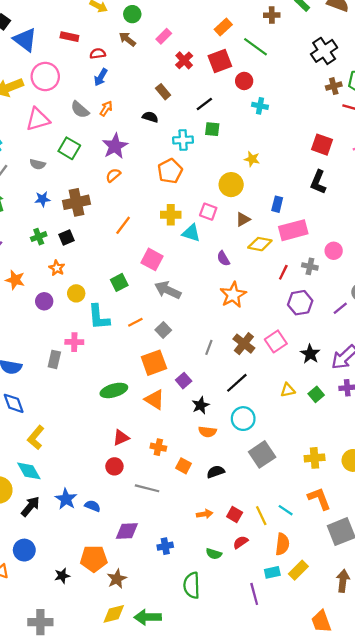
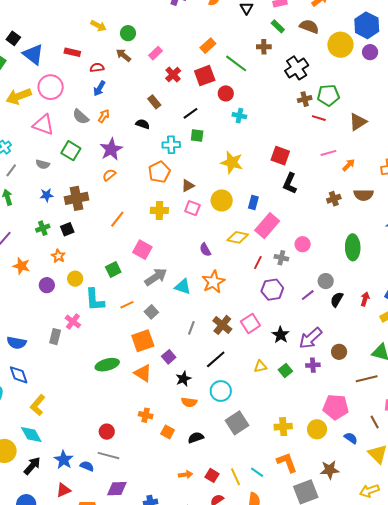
brown cross: (272, 15) -> (264, 47), moved
pink triangle: (38, 119) -> (43, 125), turned 35
red square: (322, 145) -> (280, 156), moved
yellow star: (252, 159) -> (232, 162), size x1.6
yellow circle: (231, 185) -> (222, 200), moved
brown triangle: (243, 219) -> (188, 186), moved
pink rectangle: (293, 230) -> (267, 226), turned -35
cyan triangle: (191, 233) -> (183, 287), moved
gray arrow: (168, 290) -> (156, 277), turned 120
pink cross: (74, 342) -> (73, 322), turned 35
red triangle: (121, 438) -> (63, 490), moved
gray line: (147, 488) -> (109, 456), moved

